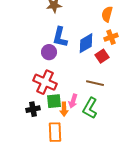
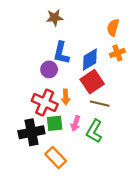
red square: (102, 56) -> (92, 82), moved, size x1.5
black cross: (33, 109) -> (31, 132), size x1.6
orange arrow: (64, 109) -> (66, 97), moved
orange rectangle: (55, 132) -> (56, 158), turned -42

